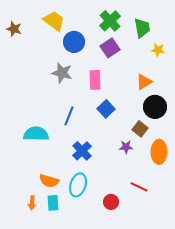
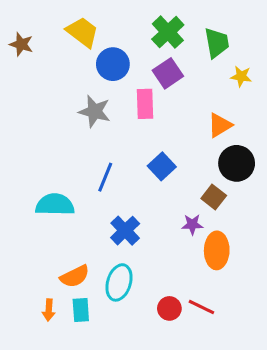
pink rectangle: (95, 80) -> (145, 104), moved
orange ellipse: (159, 152) -> (217, 250), moved
orange semicircle: (49, 181) -> (75, 276), turned -42
red line: (139, 187) -> (201, 307), moved

